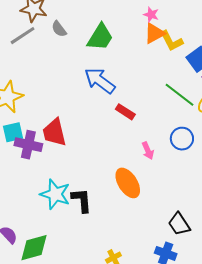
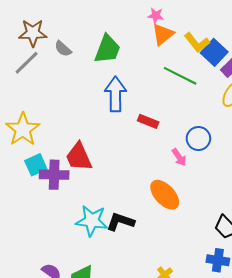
yellow L-shape: (171, 41) -> (197, 42), moved
blue arrow: (100, 81) -> (115, 94), turned 64
green line: (180, 95) -> (180, 76), moved
blue circle: (182, 139) -> (198, 139), moved
black L-shape: (82, 200) -> (120, 222), turned -56

